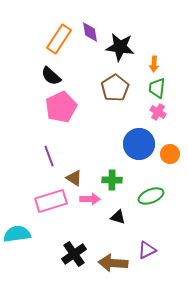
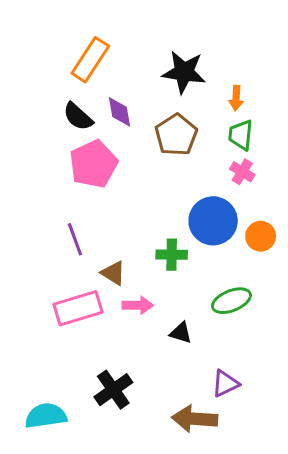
purple diamond: (90, 32) -> (119, 112), moved
green cross: (112, 180) -> (172, 255), moved
cyan semicircle: (17, 234) -> (46, 416), moved
brown arrow: (113, 263) -> (195, 419), moved

